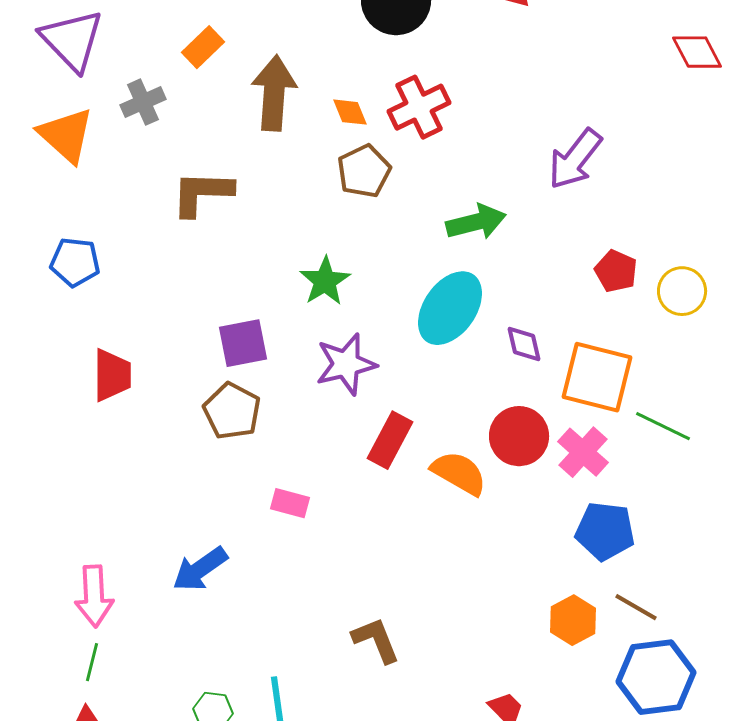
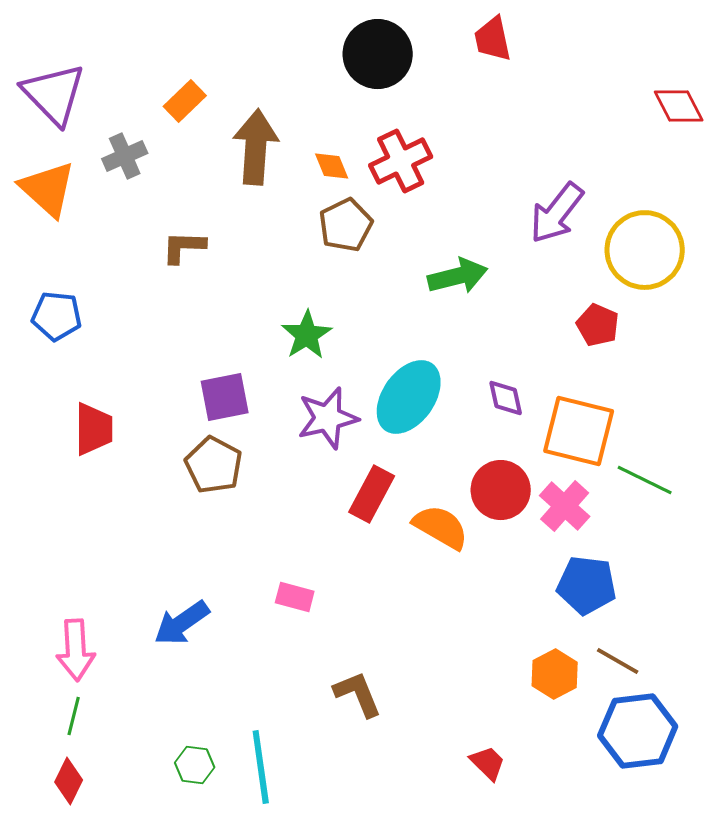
brown L-shape: (202, 193) -> (184, 247), size x0.7
yellow circle: (682, 291) -> (645, 250), moved, size x1.6
cyan ellipse: (450, 308) -> (409, 397), moved
pink rectangle: (290, 503) -> (295, 597), moved

